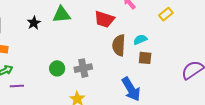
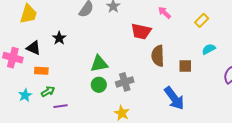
green triangle: (61, 15) -> (99, 64), moved
black star: (34, 23) -> (59, 38), moved
cyan semicircle: (140, 40) -> (209, 49), moved

